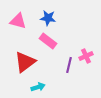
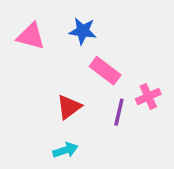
pink rectangle: (48, 41) -> (105, 71), moved
red triangle: (25, 62) -> (69, 107), moved, size x0.7

